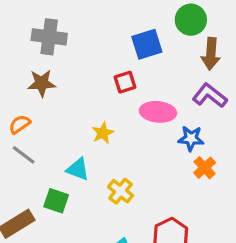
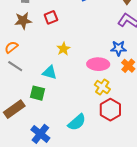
red square: (125, 82) -> (51, 17), moved
pink ellipse: (158, 112) -> (98, 64), moved
yellow cross: (121, 191) -> (102, 87), moved

